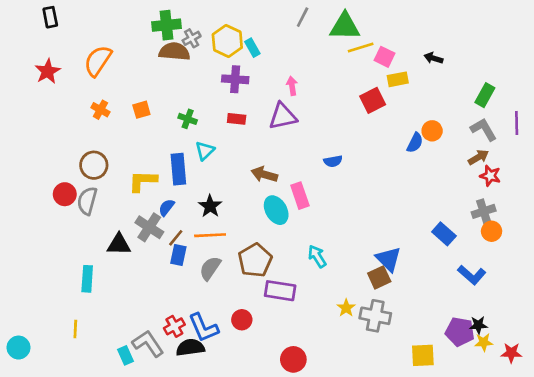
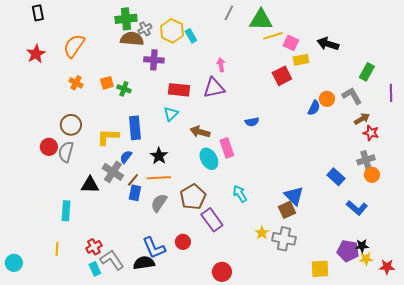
black arrow: (433, 58) -> (328, 44), size x1.5
purple cross: (235, 79) -> (154, 60), moved
green cross: (188, 119) -> (124, 89), moved
red rectangle: (237, 119) -> (179, 90), size x1.5
gray L-shape: (484, 129) -> (352, 96), moved
cyan triangle: (205, 151) -> (171, 114), moved
purple rectangle: (280, 291) -> (212, 220), turned 45
red cross: (174, 326) -> (94, 247), moved

